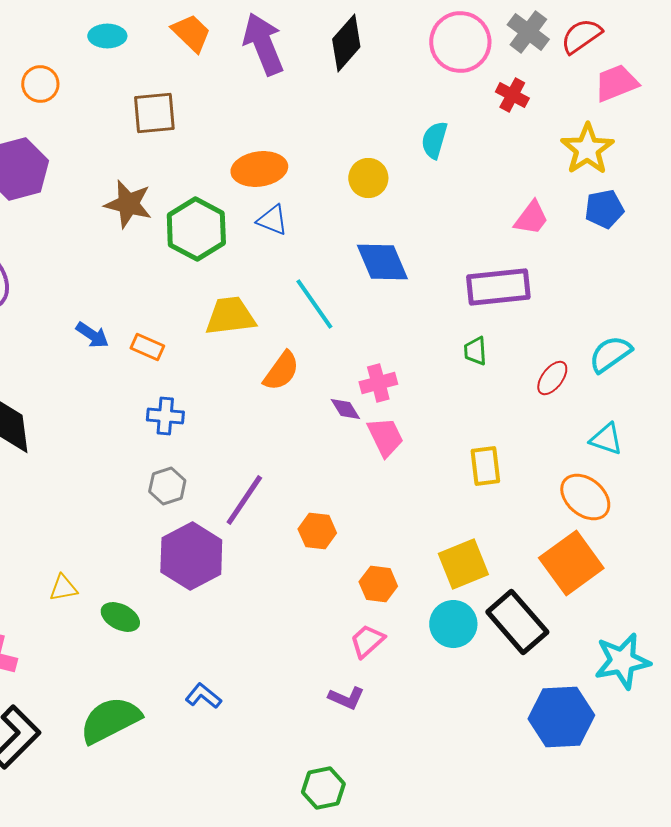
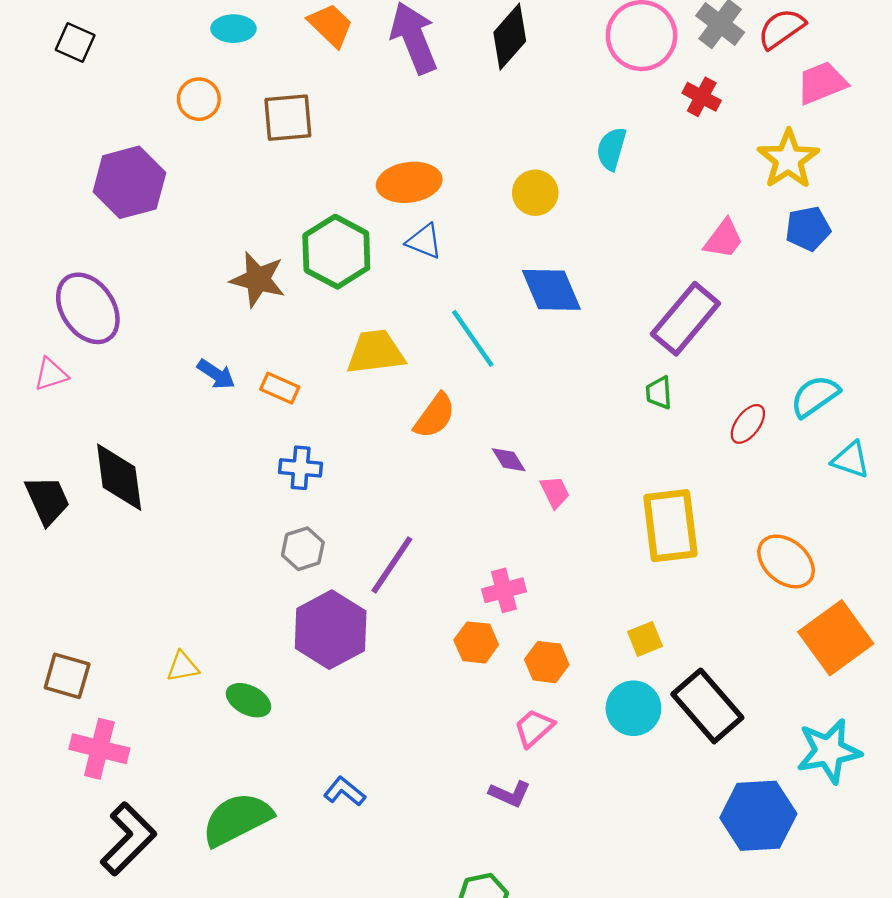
orange circle: (40, 84) -> (199, 99), moved
brown star: (128, 204) -> (258, 279), moved
purple rectangle: (498, 287) -> (685, 319), turned -44
pink cross: (378, 383) -> (504, 590), moved
pink trapezoid: (385, 437) -> (555, 492), size x0.7
cyan triangle: (606, 439) -> (851, 460), moved
yellow rectangle: (485, 466) -> (670, 526), size x1.6
orange hexagon: (317, 531) -> (476, 642), moved
orange square: (571, 563) -> (836, 638), moved
yellow square: (463, 564) -> (645, 639), size x0.6

